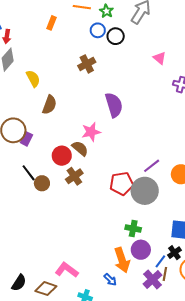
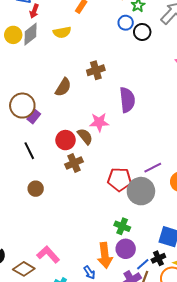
brown cross: (87, 64) -> (96, 70), moved
yellow semicircle: (33, 79) -> (62, 32), moved, turned 96
brown circle: (42, 183) -> (36, 189), moved

